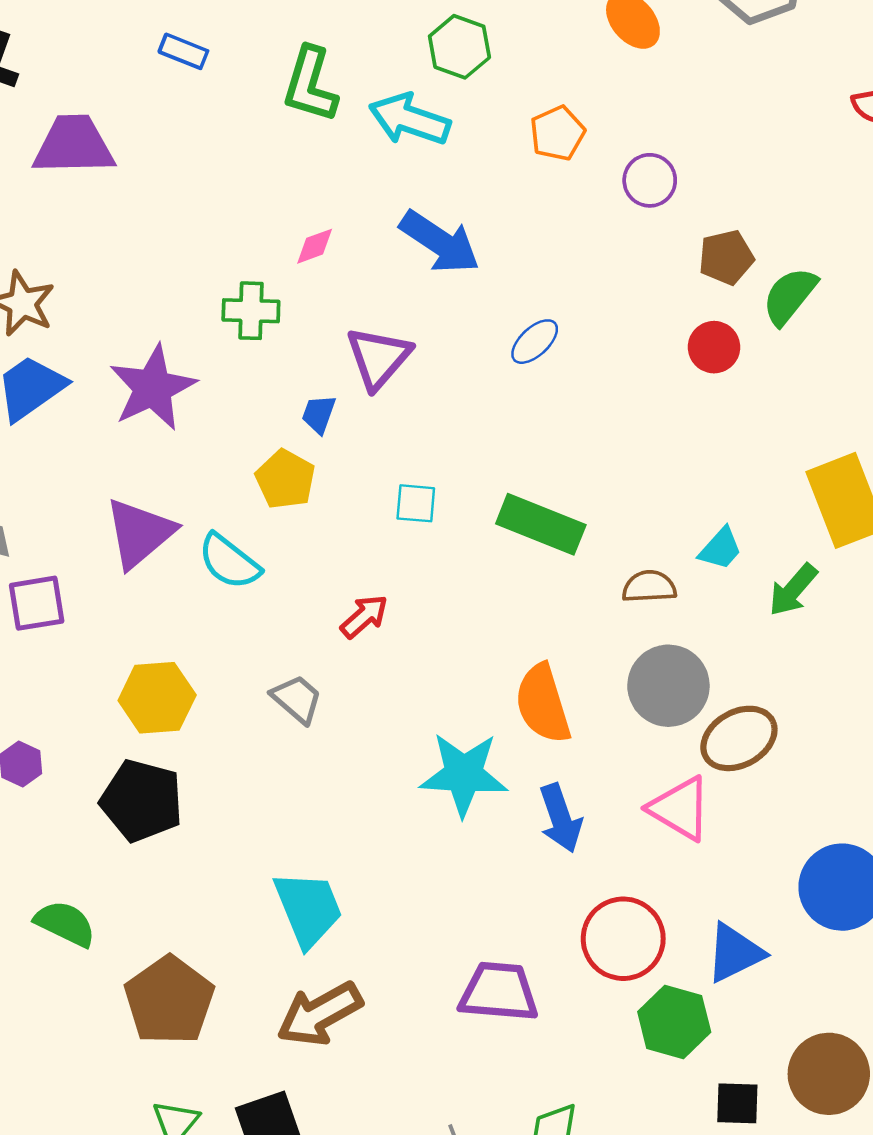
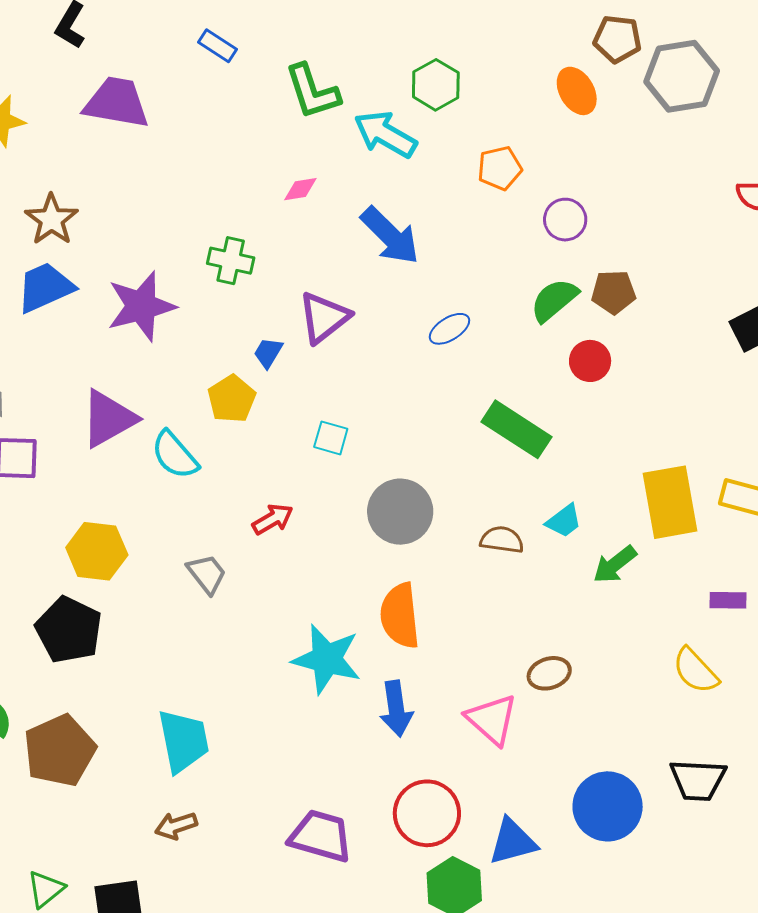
green L-shape: (310, 85) -> (312, 92), turned -46
pink diamond: (315, 246) -> (300, 189), moved
green semicircle: (790, 296) -> (554, 300), moved
green rectangle: (541, 524) -> (516, 429), moved
gray circle: (668, 686) -> (400, 512), moved
brown ellipse: (739, 738) -> (549, 673), size x0.7
brown pentagon: (169, 1000) -> (60, 751), moved
brown arrow: (320, 1014) -> (176, 826), size x0.6

